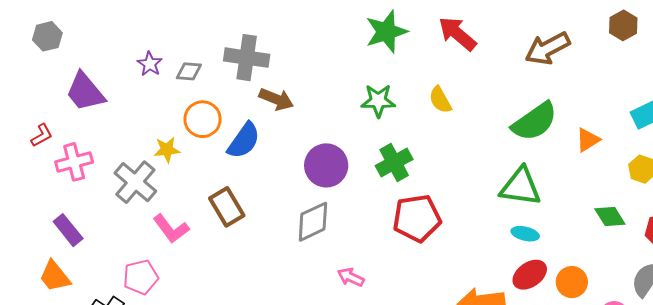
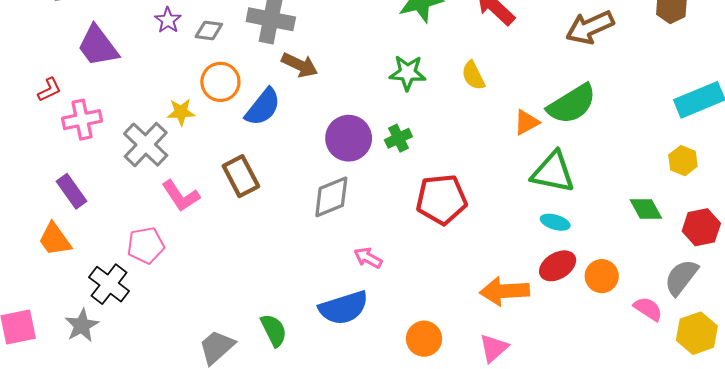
orange triangle: (588, 140) -> (526, 122), moved
green cross: (394, 163) -> (398, 138), moved, size x0.7

